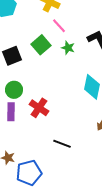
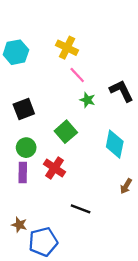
green square: (41, 45) -> (66, 132), moved

